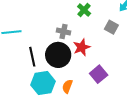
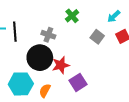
red star: (82, 47) -> (61, 65), moved
black line: (32, 57) -> (15, 32), moved

